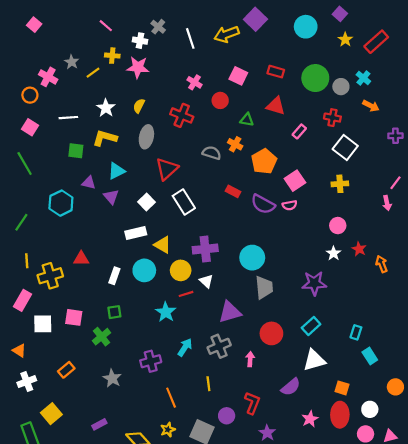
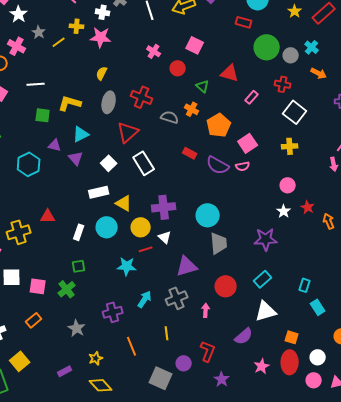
red rectangle: (276, 72) -> (244, 22), moved
white star: (106, 108) -> (19, 14), moved
red cross: (182, 115) -> (142, 97), moved
green triangle: (247, 120) -> (203, 86), turned 32
cyan star: (166, 312) -> (127, 266), turned -30
pink square: (74, 317) -> (38, 286), moved
yellow star: (168, 430) -> (96, 358), moved

